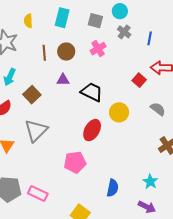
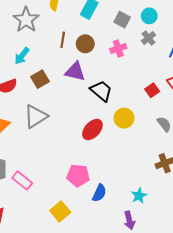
purple triangle: (63, 80) -> (75, 72), size x1.5
pink pentagon: (75, 162) -> (78, 176), moved
purple arrow: (147, 207) -> (129, 220), turned 36

